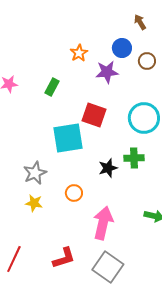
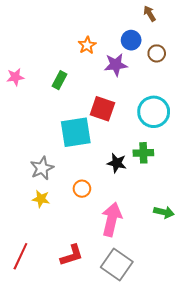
black star: (108, 168) -> (117, 163), turned 30

